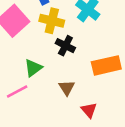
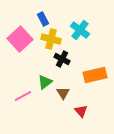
green triangle: (33, 68) -> (45, 82), moved

